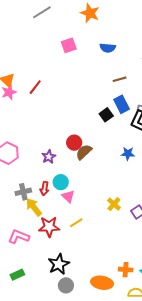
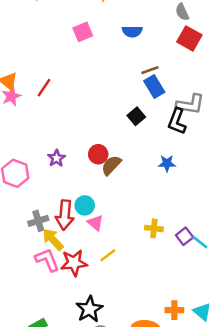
blue rectangle: (122, 104) -> (154, 86), moved
purple star: (49, 157) -> (56, 158), moved
red arrow: (44, 189) -> (65, 215), size x1.6
yellow cross: (114, 204) -> (154, 228), turned -32
pink L-shape: (19, 237) -> (47, 260), moved, turned 50

